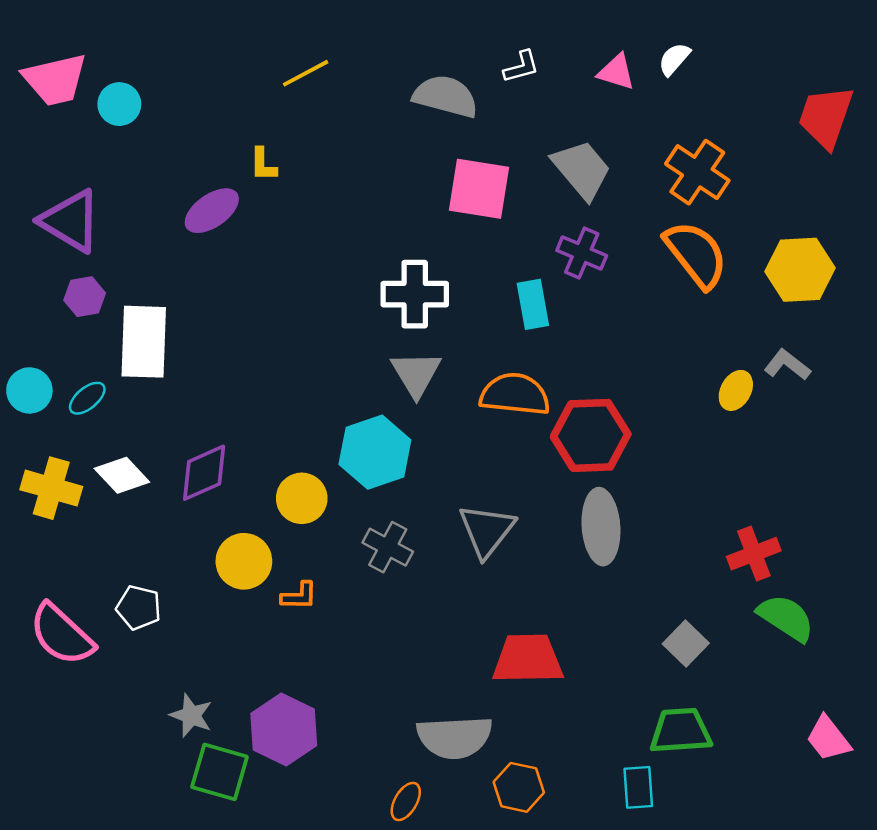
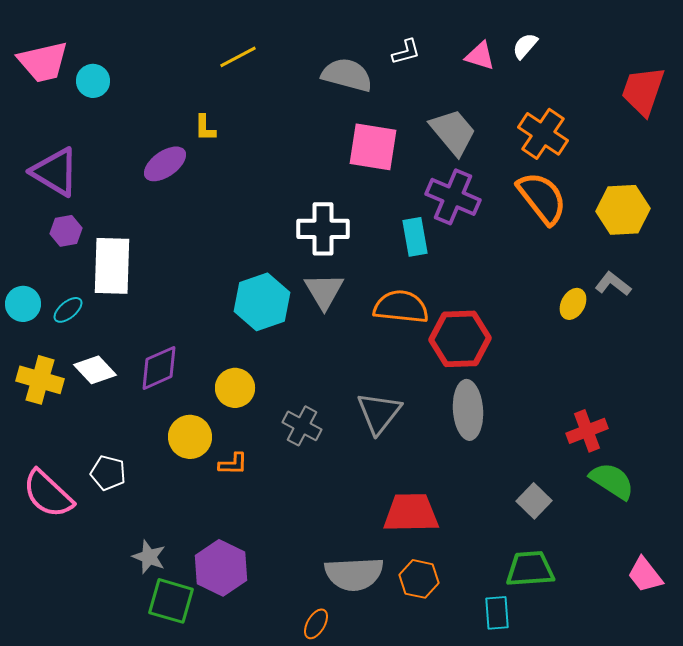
purple cross: (582, 253) -> (453, 197), size x1.4
cyan hexagon: (375, 452) -> (262, 302), moved
orange hexagon: (519, 787) -> (419, 579), moved

